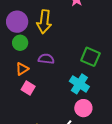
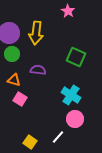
green square: (90, 57) -> (76, 57), moved
orange triangle: (22, 69) -> (14, 80), turned 48

